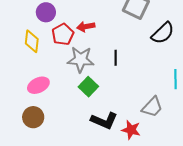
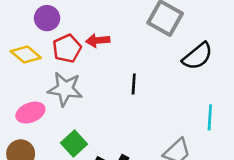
yellow diamond: (32, 41) -> (26, 54), turned -60
gray star: (81, 60) -> (65, 89), moved
green square: (88, 87) -> (74, 144), moved

